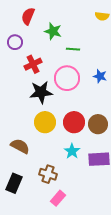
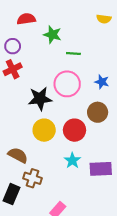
red semicircle: (28, 16) -> (26, 19), turned 60
red cross: (33, 64) -> (13, 69), moved
brown circle: (98, 124) -> (98, 112), moved
brown cross: (48, 174) -> (33, 178), moved

